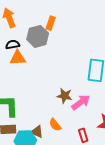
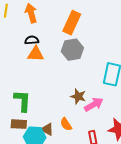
orange rectangle: (51, 23) -> (72, 23), size x1.6
gray hexagon: (38, 36) -> (72, 50), moved

